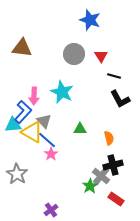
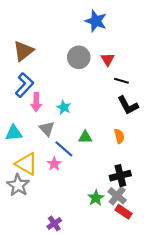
brown triangle: (22, 48) -> (23, 51), turned -45
cyan star: (62, 92) -> (64, 107), moved, size x0.6
blue L-shape: (23, 112) -> (24, 85), moved
yellow triangle: (32, 132) -> (27, 164), moved
orange semicircle: (109, 138) -> (119, 136), moved
blue line: (47, 140) -> (64, 149), moved
gray cross: (101, 176) -> (117, 196), moved

